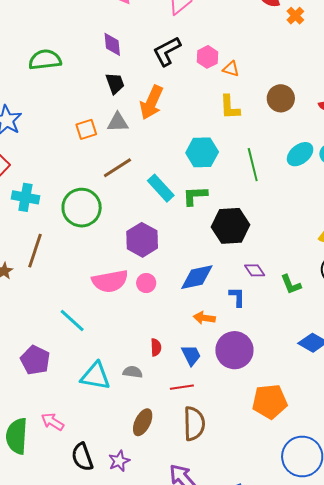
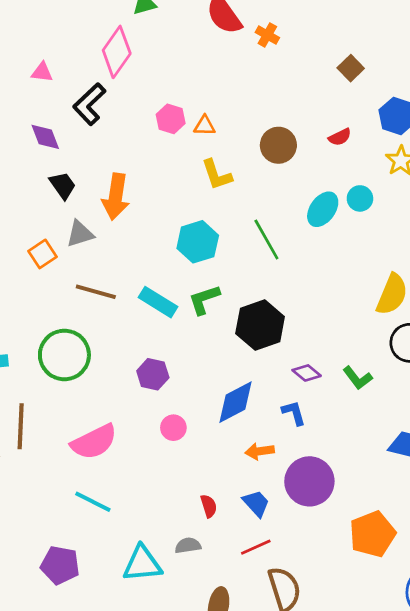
black L-shape: (167, 51) -> (89, 104), moved
brown line: (117, 168) -> (96, 292), turned 64
purple hexagon: (142, 240) -> (153, 374), size x0.7
pink semicircle: (110, 281) -> (94, 442), moved

